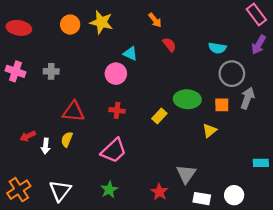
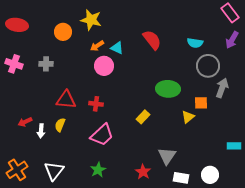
orange arrow: (155, 20) -> (97, 46), moved, turned 96
orange circle: (70, 25) -> (63, 32), moved
red semicircle: (169, 45) -> (152, 40), size x1.5
orange square: (222, 105) -> (201, 103), moved
red cross: (117, 110) -> (96, 104), moved
yellow rectangle: (159, 116) -> (143, 117), moved

